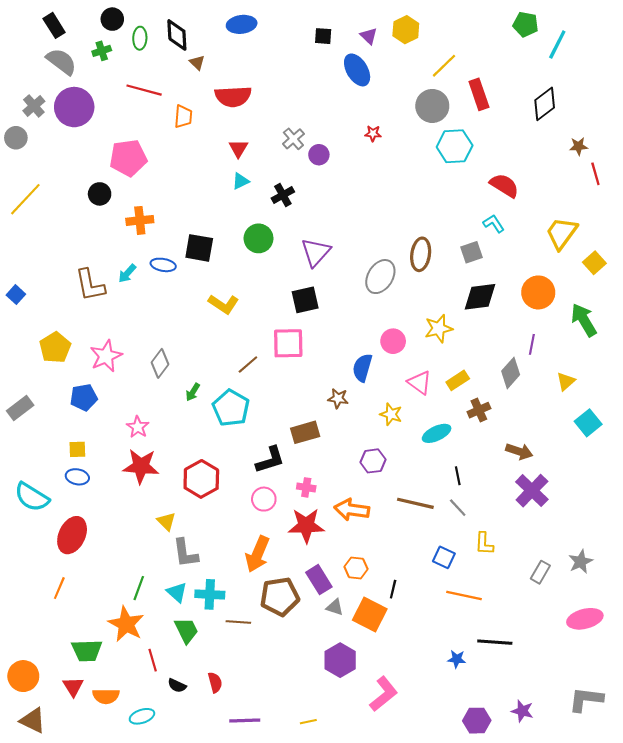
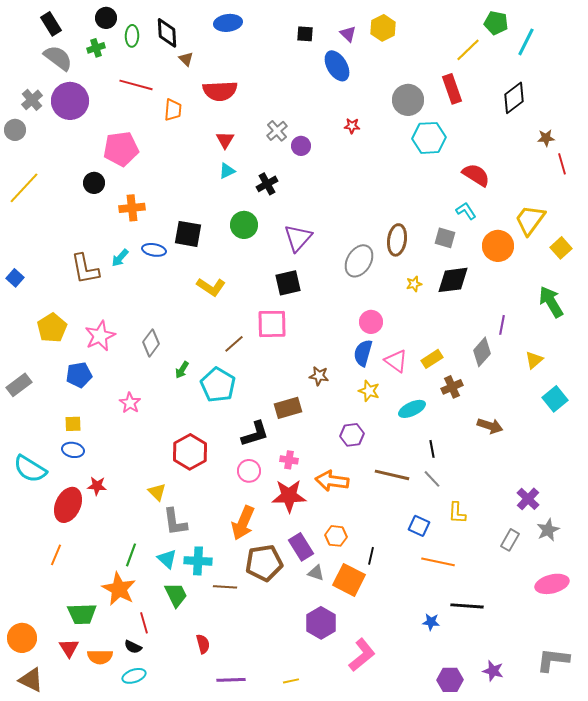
yellow line: (444, 66) -> (468, 50), moved
gray square: (471, 252) -> (445, 238), turned 35
orange circle: (538, 292) -> (498, 246), moved
yellow star: (439, 328) -> (414, 284), moved, size x0.6
blue semicircle: (362, 368) -> (363, 353), moved
red star: (141, 466) -> (97, 486), moved, size x0.6
purple cross: (532, 491) -> (528, 499), moved, size x0.7
black semicircle: (177, 686) -> (133, 647), moved

